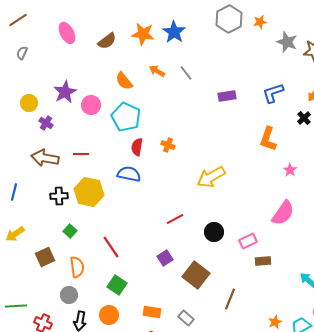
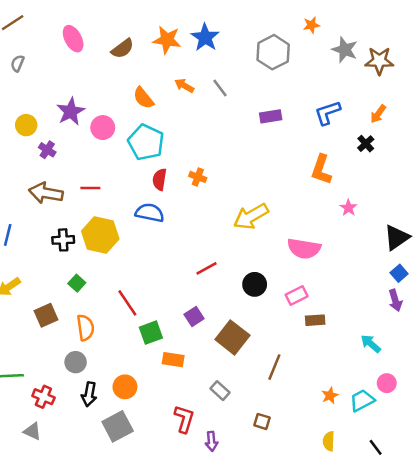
gray hexagon: (229, 19) -> (273, 52), moved
pink semicircle: (283, 213) -> (304, 249), moved, turned 64
green square: (117, 285) -> (151, 333), moved, turned 36
orange rectangle: (152, 312) -> (173, 360), moved

